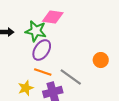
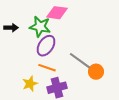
orange circle: (101, 60) -> (96, 72), moved
gray line: (71, 77) -> (80, 61), moved

